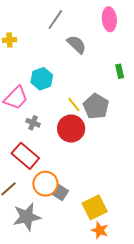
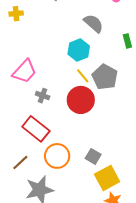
gray semicircle: (76, 44) -> (94, 23), moved
cyan hexagon: (42, 79) -> (79, 50), moved
gray square: (61, 193) -> (93, 156), moved

